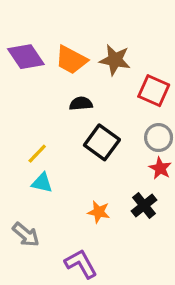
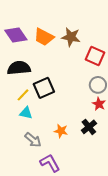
black semicircle: (81, 104) -> (19, 68), moved, size x1.6
black square: (102, 142) -> (44, 88), moved, turned 30
gray arrow: (26, 235) -> (33, 140), moved

